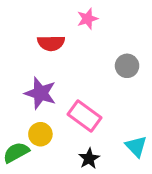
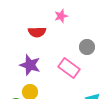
pink rectangle: (84, 116) -> (69, 68), moved

